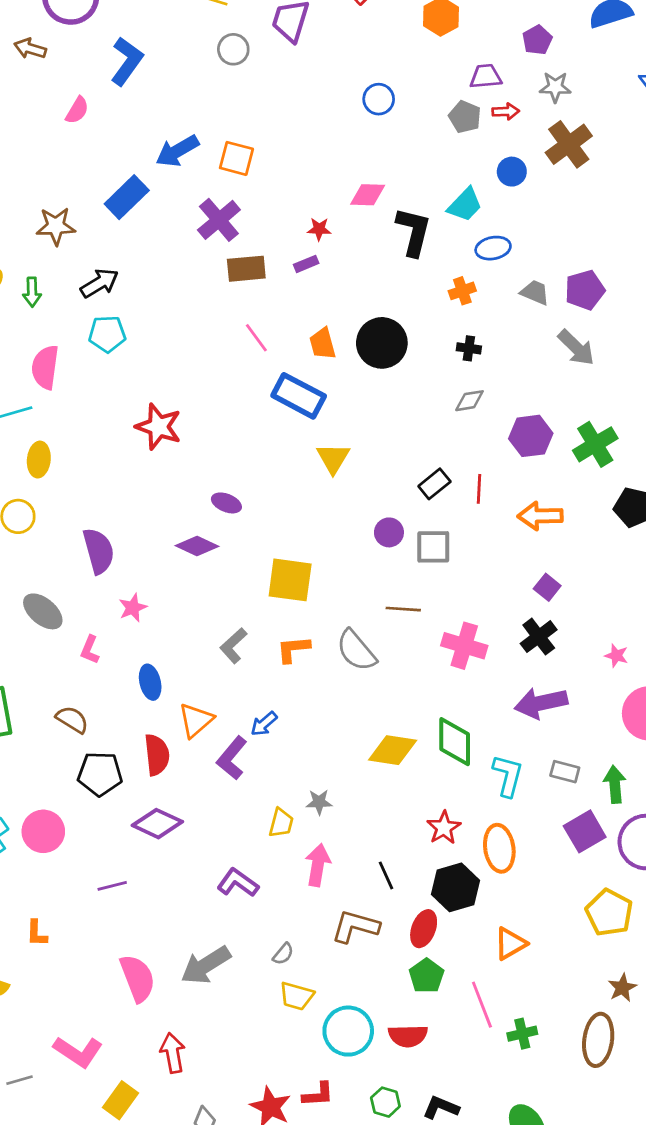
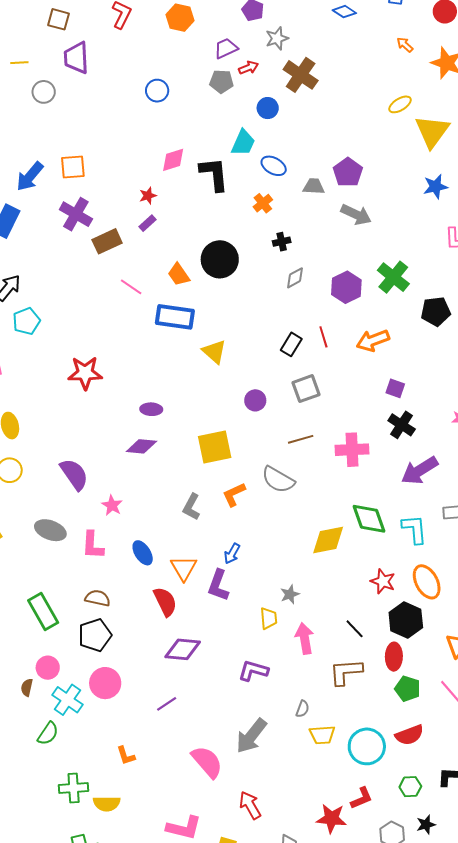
blue ellipse: (493, 248) -> (274, 166), turned 60
purple circle: (389, 532) -> (255, 400), moved
pink L-shape: (90, 650) -> (93, 545), size x1.4
black pentagon: (100, 774) -> (95, 635), moved

